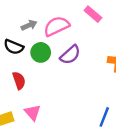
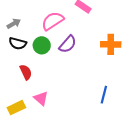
gray arrow: (29, 25) -> (14, 24), moved

